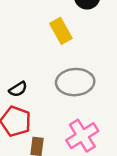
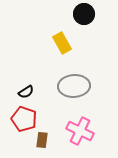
pink cross: (82, 136) -> (80, 131), turned -32

